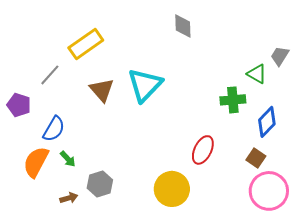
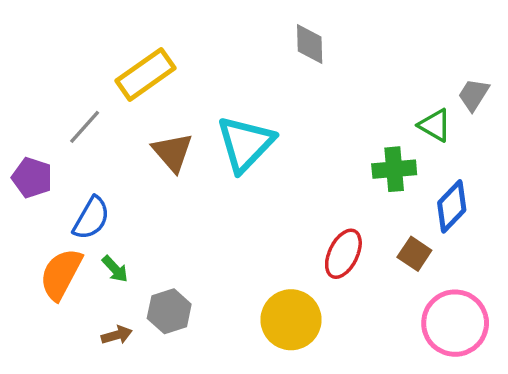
brown square: (256, 158) -> (414, 254), moved

